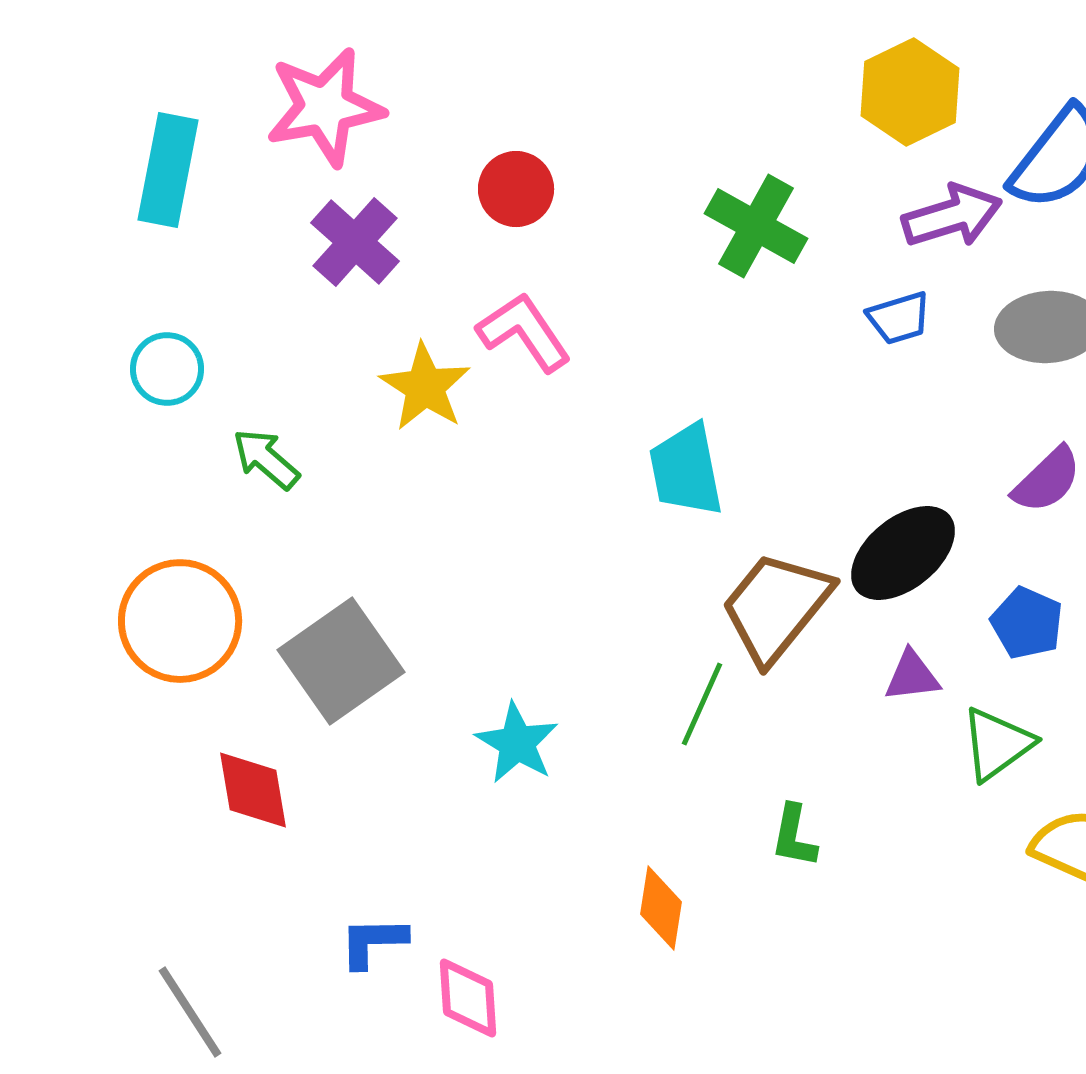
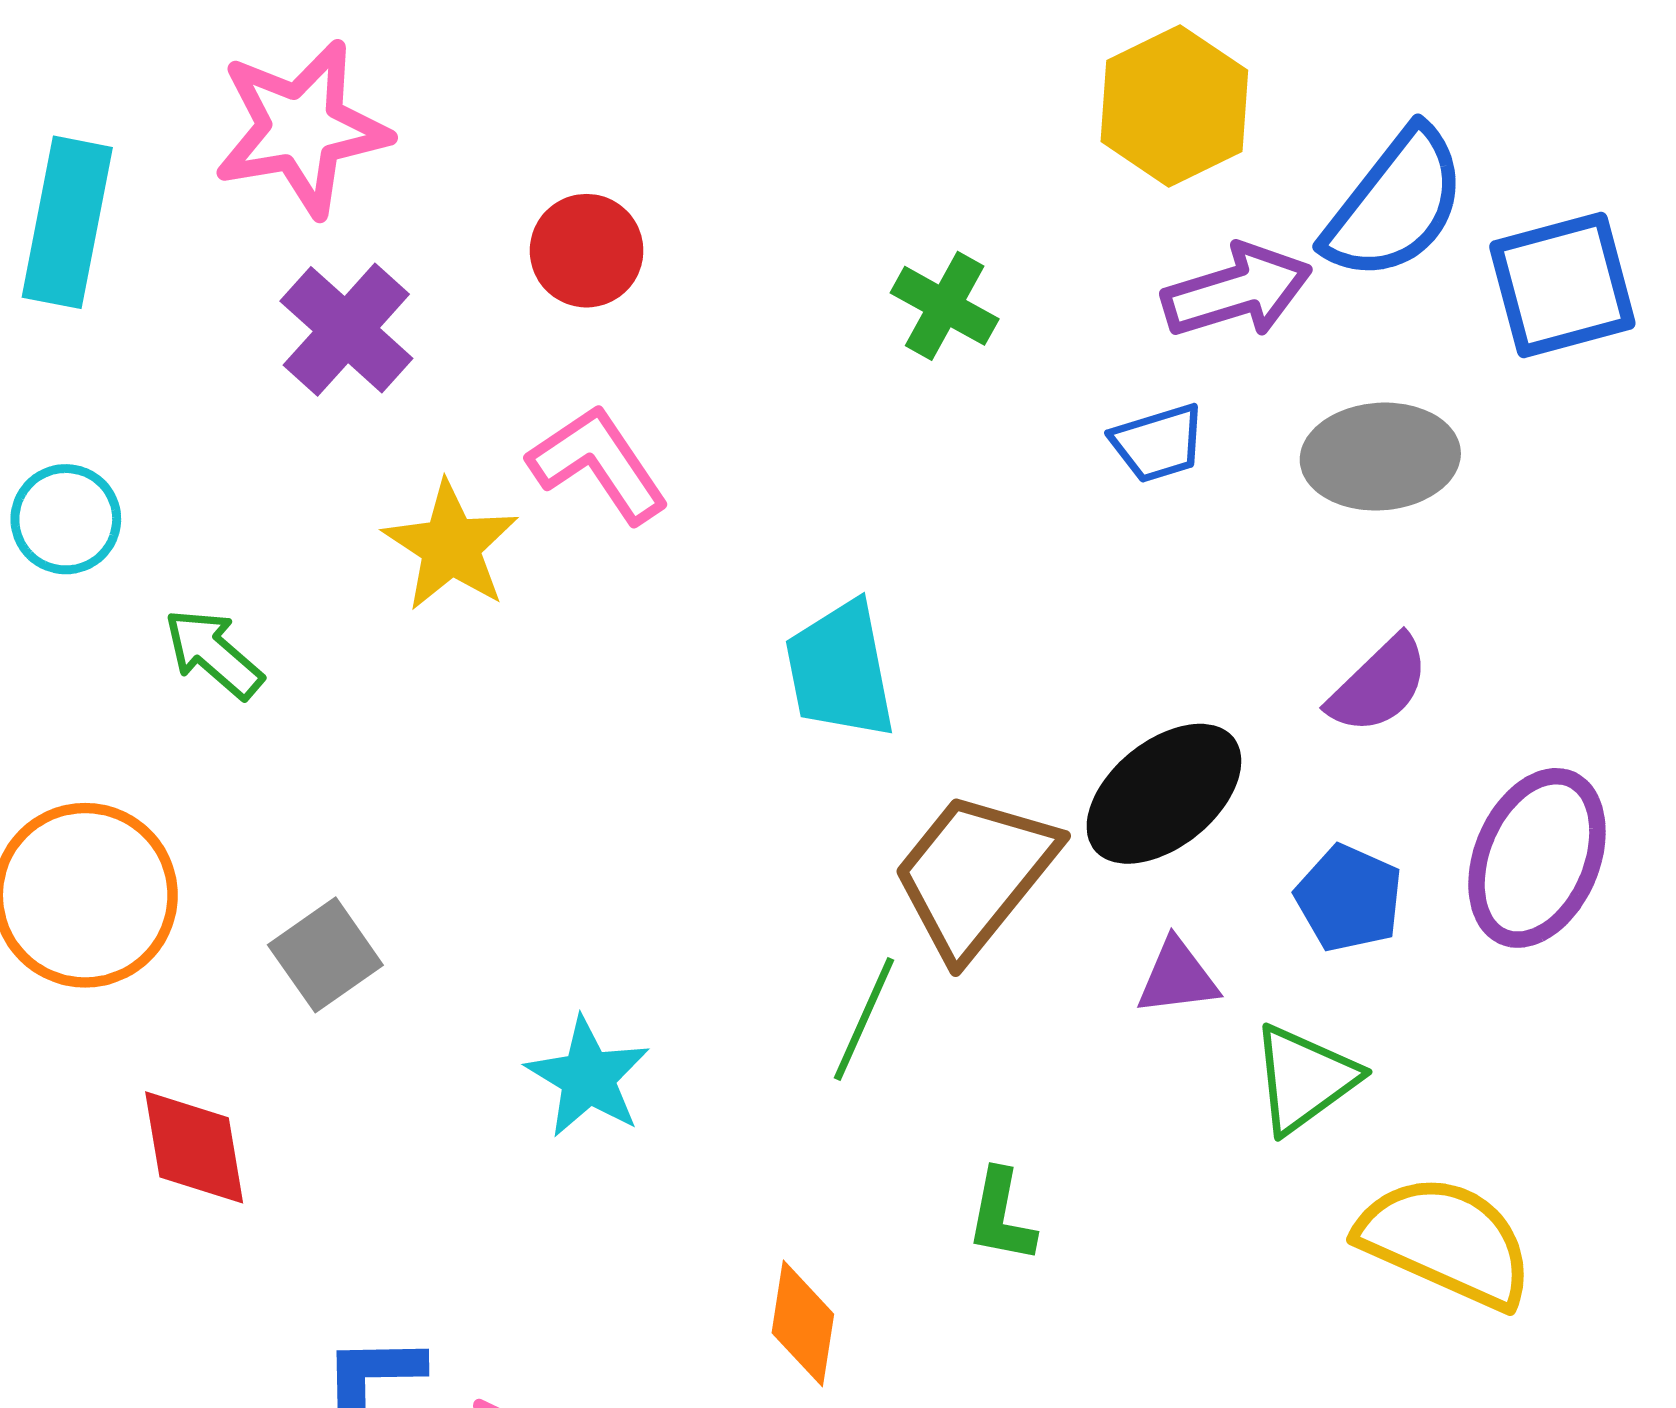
green cross: (756, 226) -> (945, 306), size x0.7
gray square: (341, 661) -> (325, 955), size x0.6

